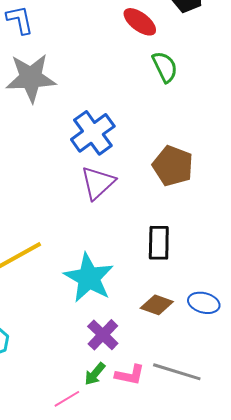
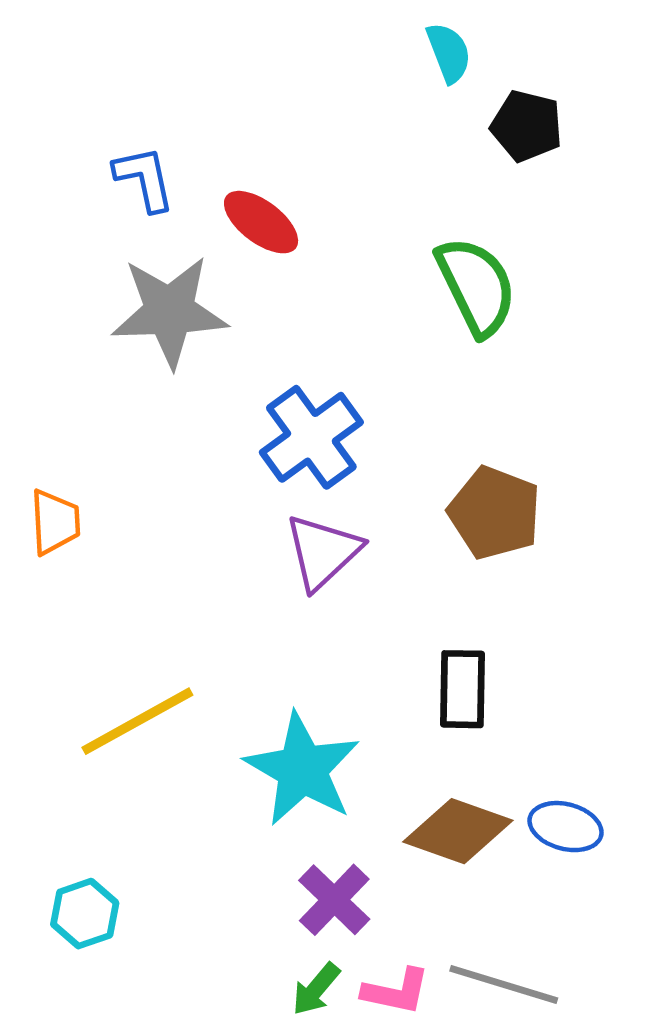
red ellipse: (140, 22) -> (261, 222), moved
green semicircle: (165, 67) -> (476, 286), size x1.4
brown diamond: (157, 305) -> (458, 831), size x1.4

